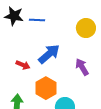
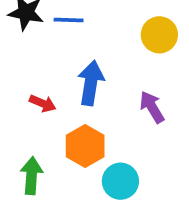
blue arrow: (49, 54) -> (91, 83), turned -40

